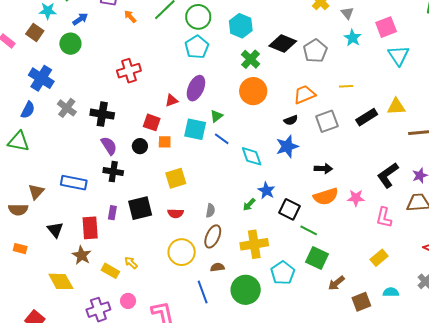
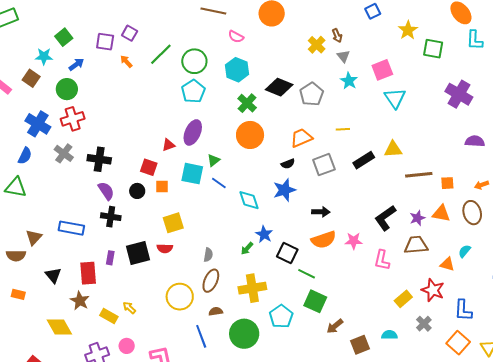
red cross: (129, 71) -> (73, 119), moved
red semicircle: (176, 213) -> (165, 248), moved
yellow rectangle: (379, 258) -> (403, 299), moved

